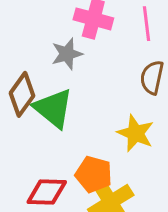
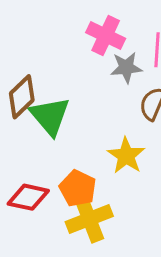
gray star: (67, 54) -> (126, 67), moved

